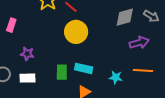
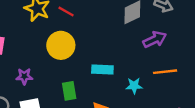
yellow circle: (76, 32) -> (61, 45), moved
cyan rectangle: (84, 68) -> (102, 70), moved

